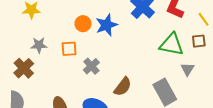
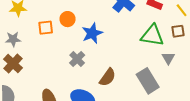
blue star: (107, 25) -> (92, 33), moved
gray star: (39, 45) -> (13, 39), moved
orange square: (69, 49) -> (46, 28), moved

